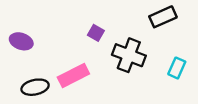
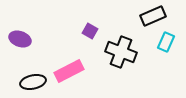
cyan rectangle: (177, 68) -> (166, 42), moved

